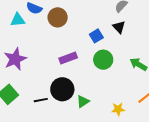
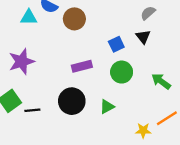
black line: (41, 100) -> (32, 110), moved
green triangle: (83, 101) -> (107, 107), moved
yellow star: (118, 109) -> (143, 131), moved

